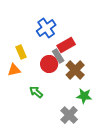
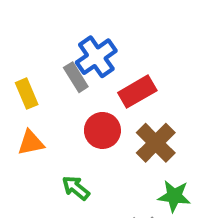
yellow rectangle: (21, 52) -> (27, 94), moved
gray rectangle: (58, 56) -> (76, 77), moved

